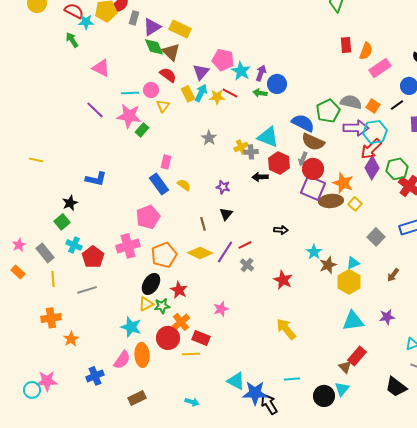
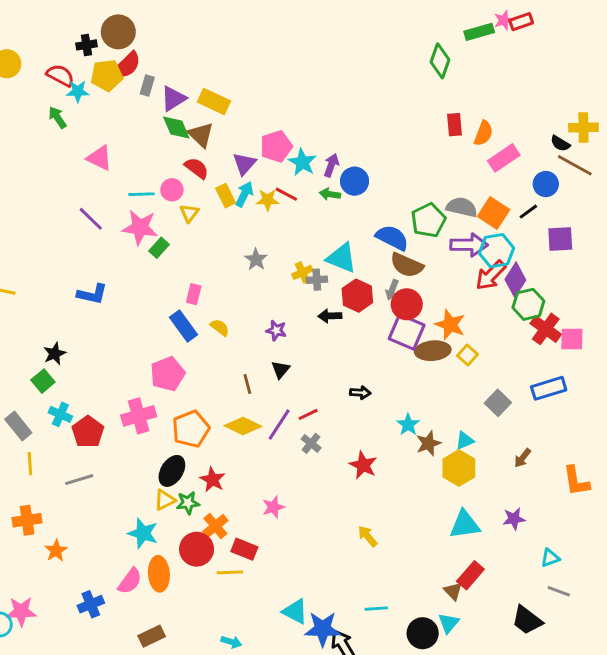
pink pentagon: (223, 60) -> (276, 146), turned -30
orange square: (373, 106) -> (494, 213), size x1.5
purple diamond: (372, 168) -> (515, 280), moved
blue L-shape: (96, 179) -> (92, 294), moved
yellow arrow: (286, 329) -> (368, 536), size x0.7

